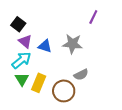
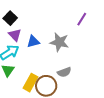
blue triangle: (45, 46) -> (33, 42), turned -40
yellow rectangle: (39, 83) -> (30, 83), moved

